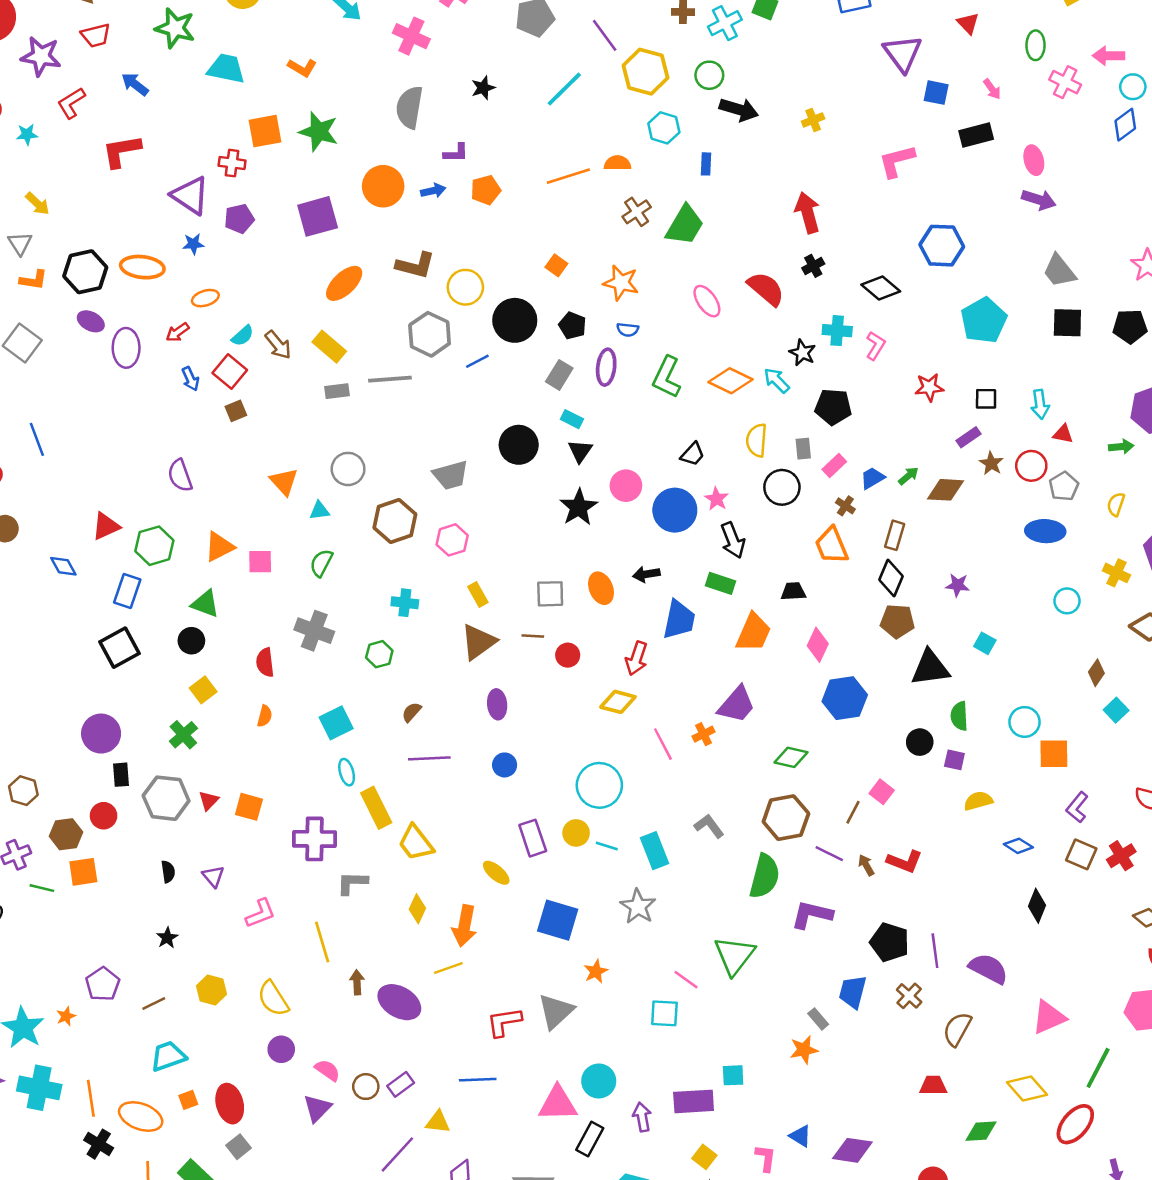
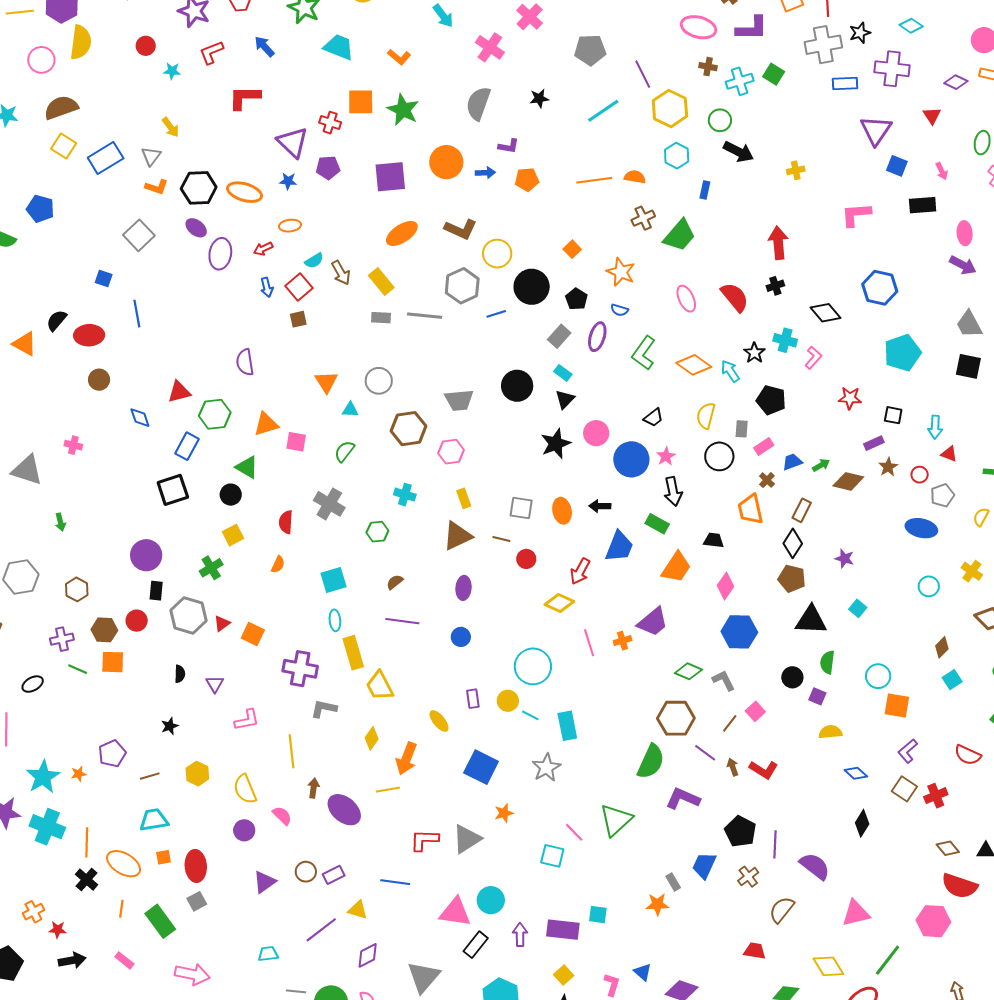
red circle: (1031, 466) -> (920, 475), size x0.7
gray L-shape: (709, 826) -> (724, 680), moved
purple rectangle: (533, 838) -> (473, 699), size x0.7
pink semicircle: (327, 1070) -> (282, 816), moved

